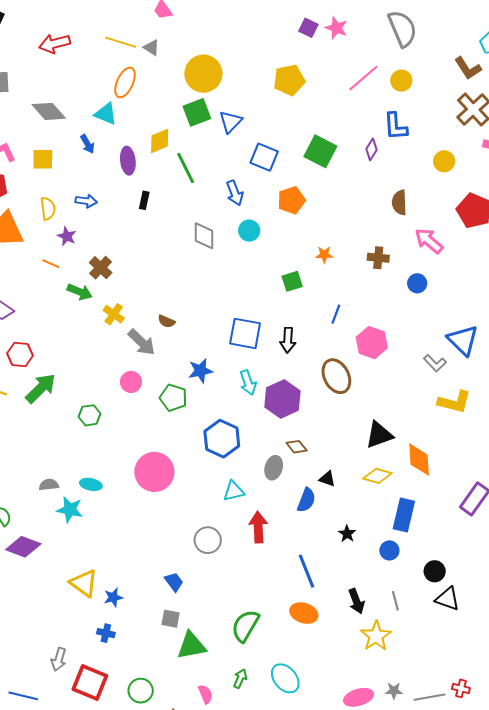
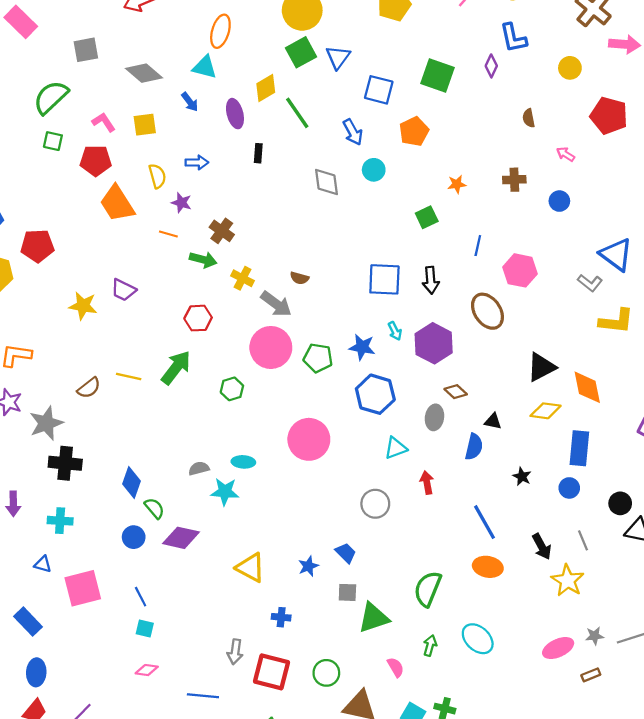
brown semicircle: (399, 203) -> (529, 118), size x0.7
pink arrow: (429, 241) -> (566, 154), size x0.6
red hexagon: (20, 354) -> (198, 318), moved
blue star: (200, 371) -> (362, 347), moved, turned 30
pink circle: (131, 382) -> (271, 347), size x1.8
cyan arrow: (248, 383) -> (395, 331), size x0.7
red arrow: (258, 527) -> (427, 483), size x0.7
blue star: (113, 597) -> (308, 566), moved

